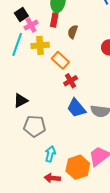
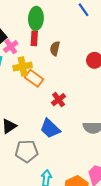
orange rectangle: (60, 60) -> (34, 78), moved
blue trapezoid: (76, 108) -> (50, 129), moved

